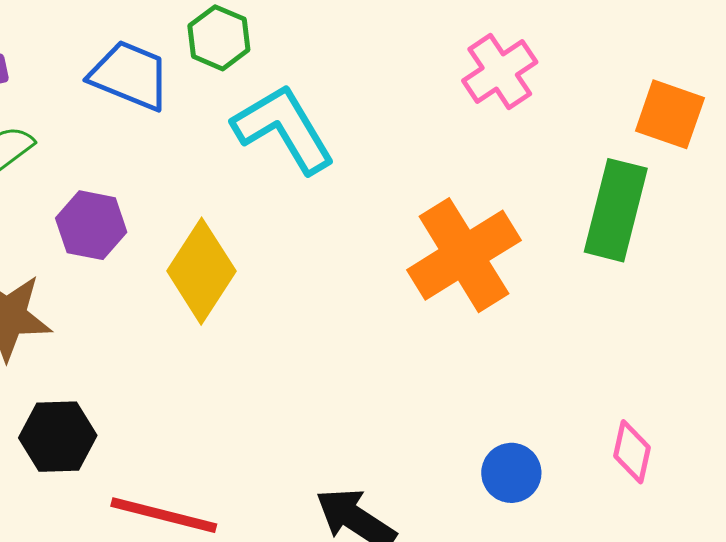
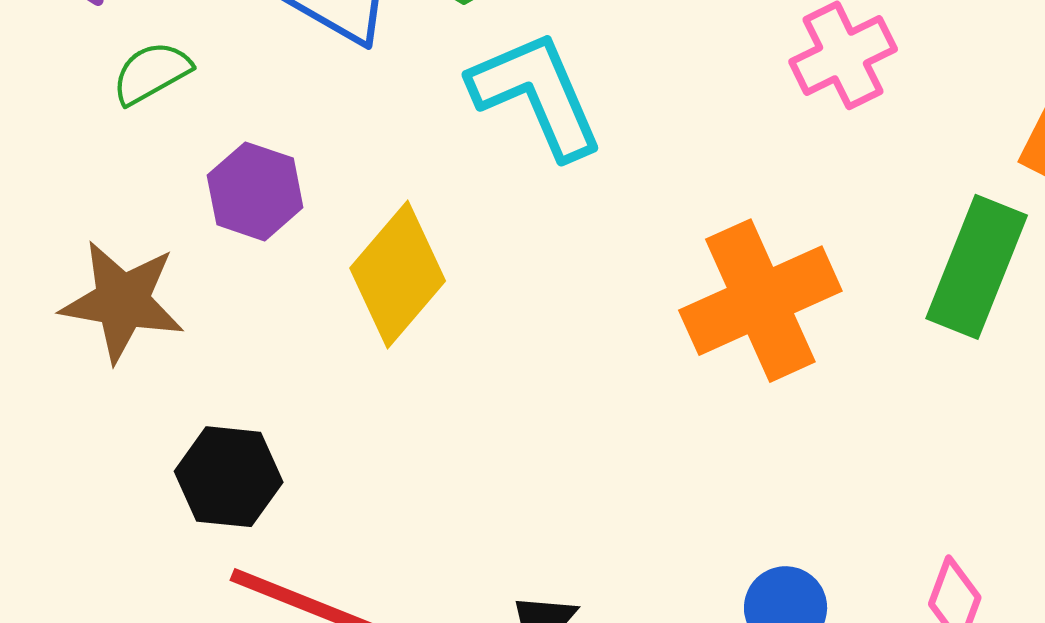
black hexagon: (58, 437) -> (229, 477), moved

